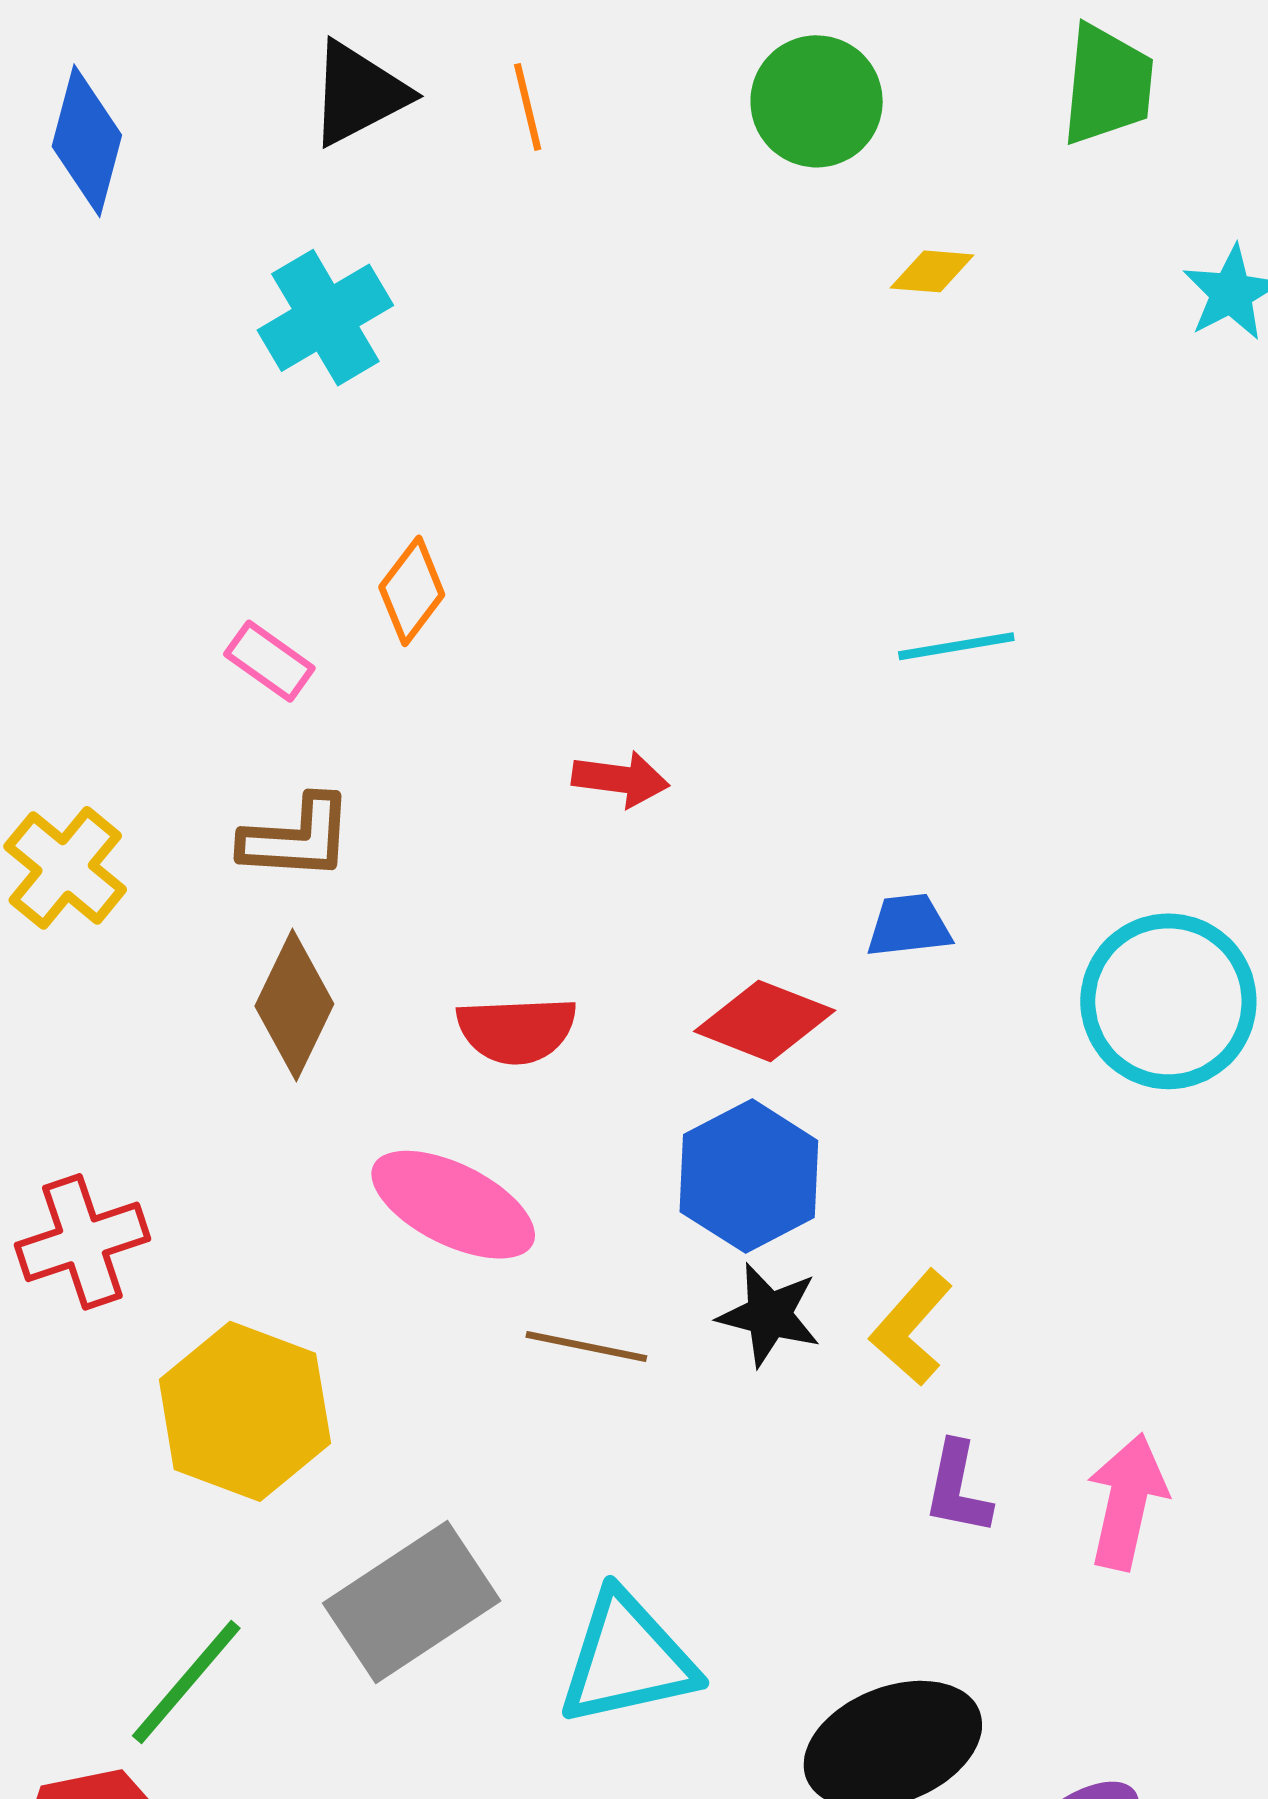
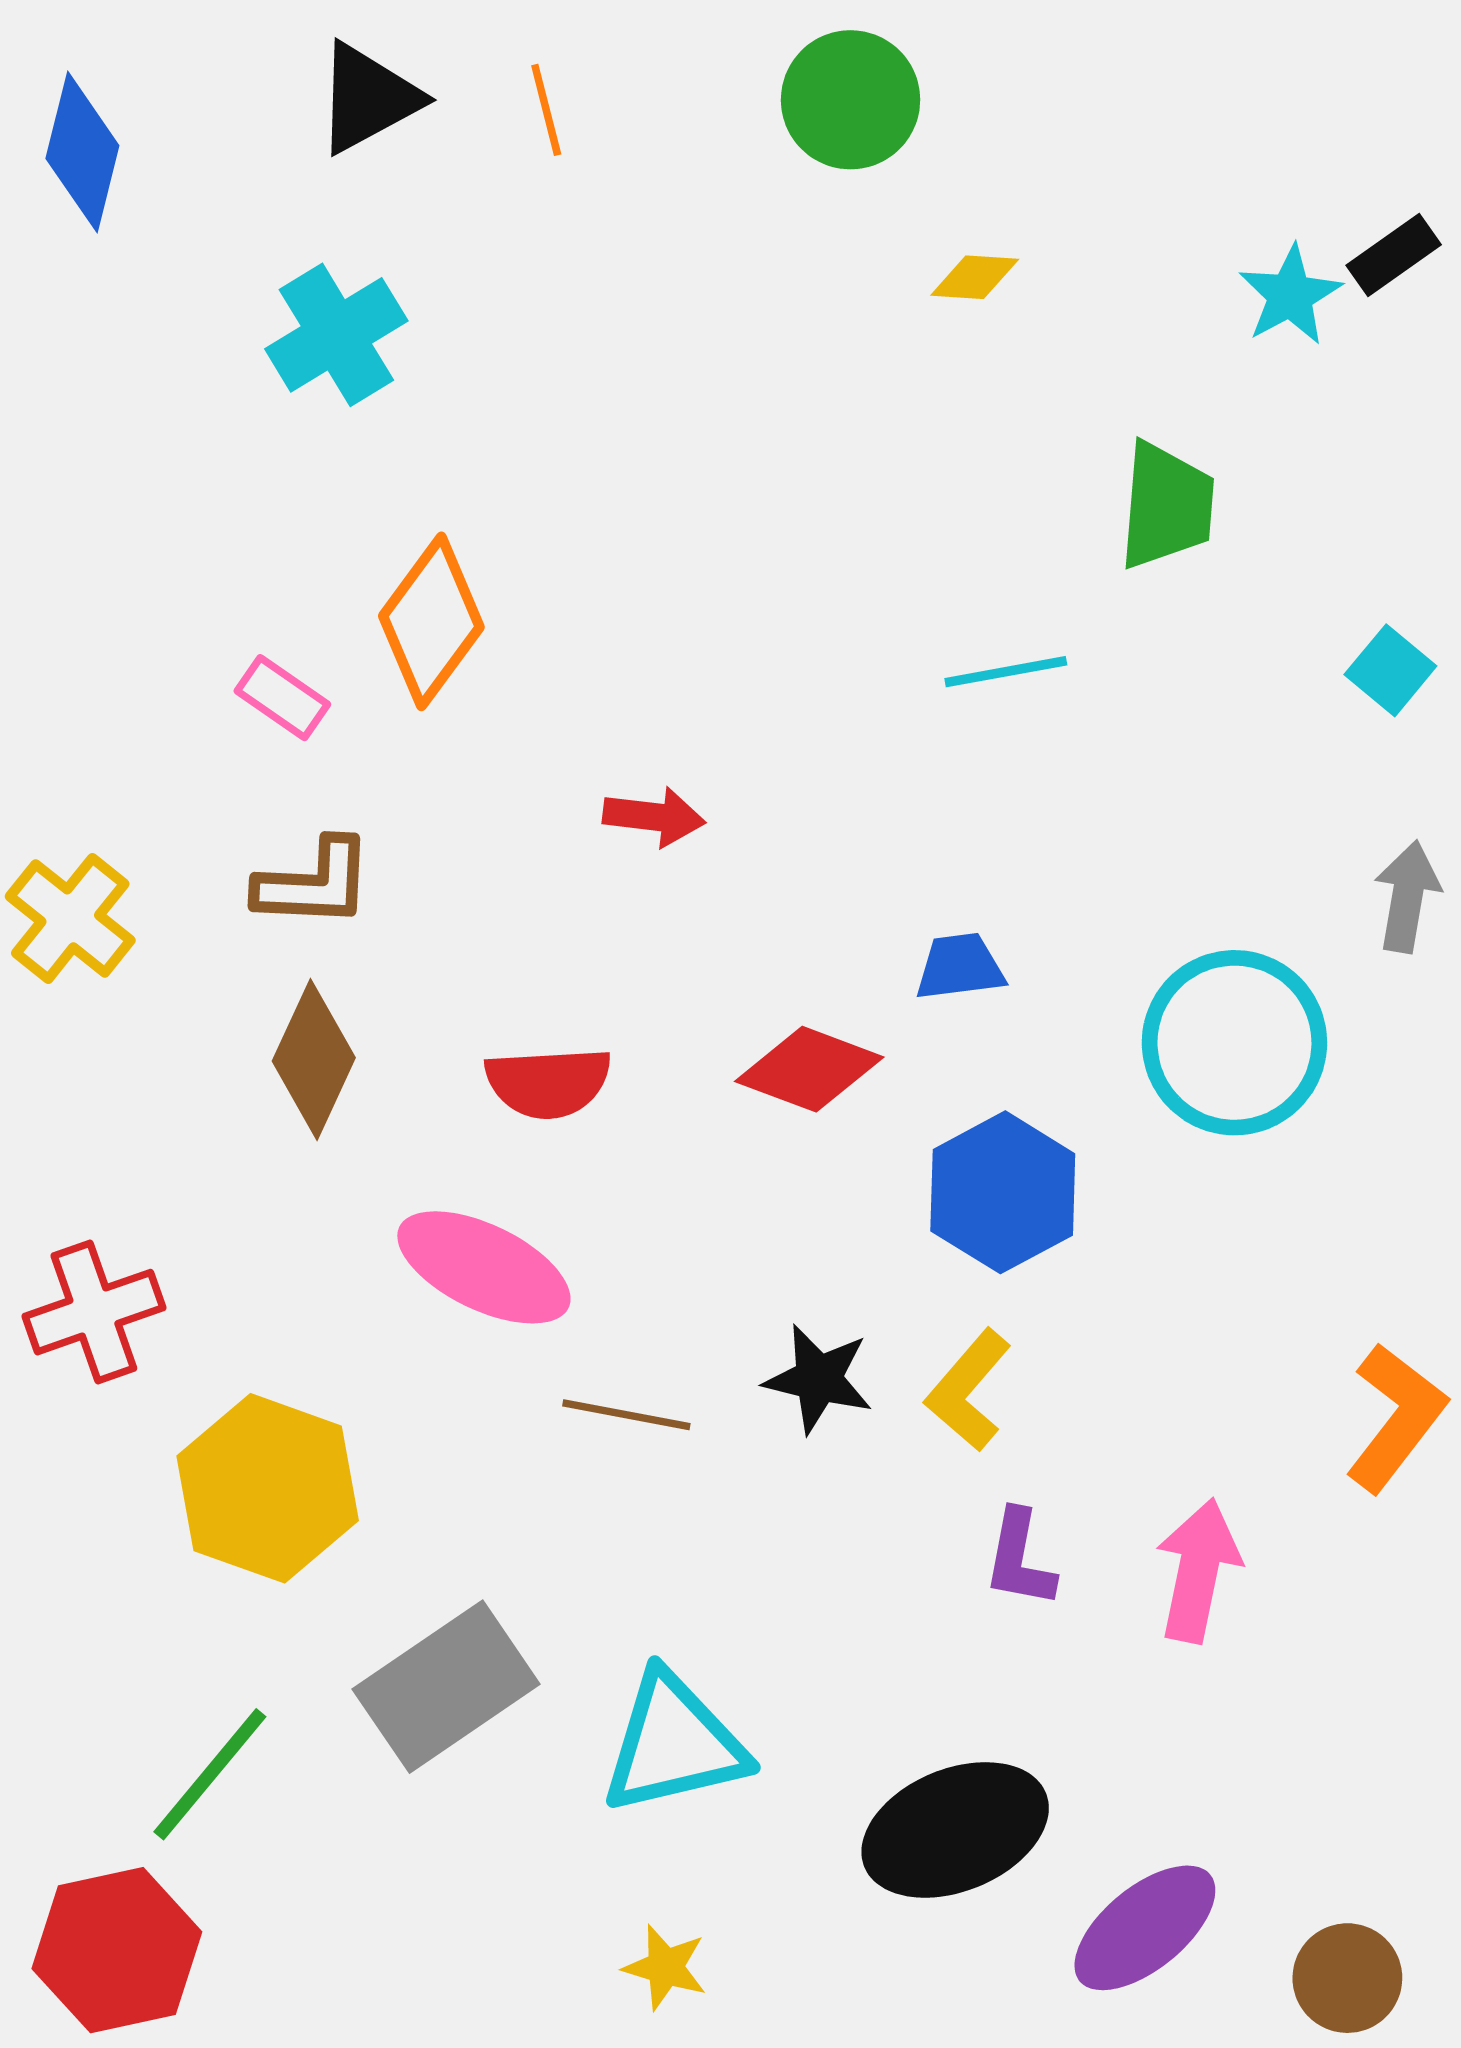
green trapezoid: (1107, 85) -> (1166, 506), moved
orange diamond: (412, 591) -> (431, 621), size x1.5
blue hexagon: (749, 1176) -> (1003, 1192), moved

